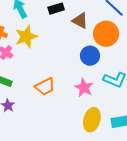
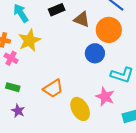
pink star: (84, 88) -> (105, 97), moved
yellow ellipse: (92, 120) -> (80, 109), moved, turned -40

